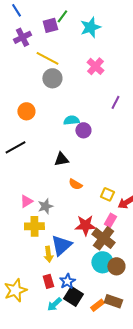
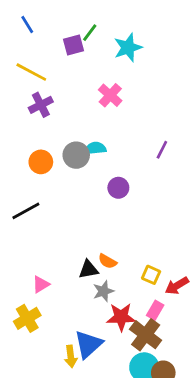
purple cross: (22, 37) -> (41, 105), moved
yellow line: (47, 58) -> (31, 72), moved
pink cross: (95, 66) -> (110, 95), moved
gray circle: (52, 78) -> (76, 155), moved
cyan semicircle: (71, 120) -> (95, 148), moved
black triangle: (61, 159) -> (88, 269), moved
gray star: (45, 206) -> (103, 291), moved
yellow cross: (34, 226) -> (27, 318), moved, turned -30

